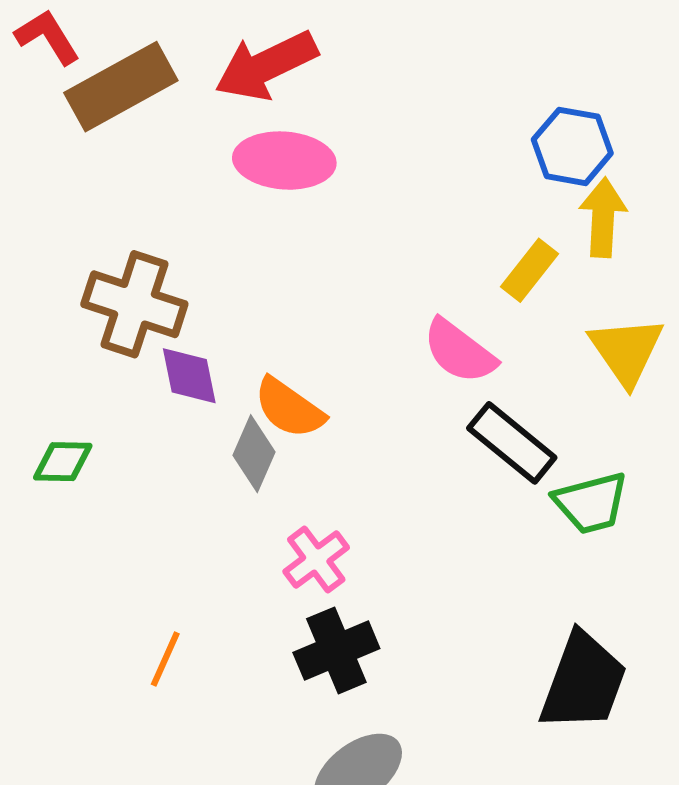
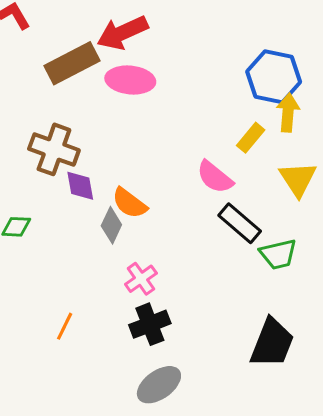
brown rectangle: (121, 87) -> (72, 63), moved
blue hexagon: (572, 146) -> (274, 77), size x1.4

